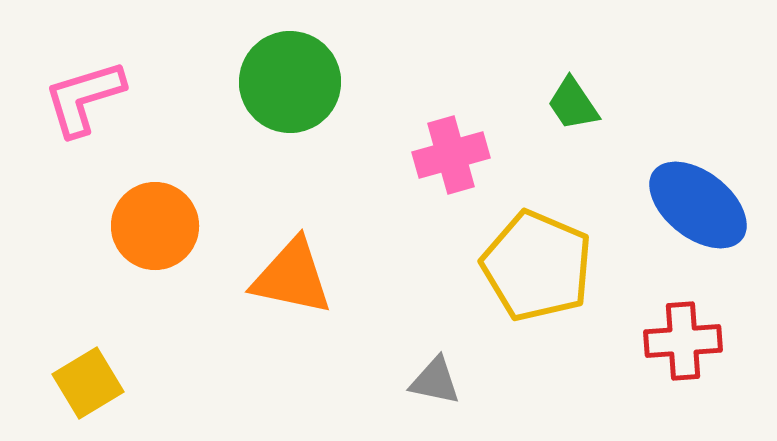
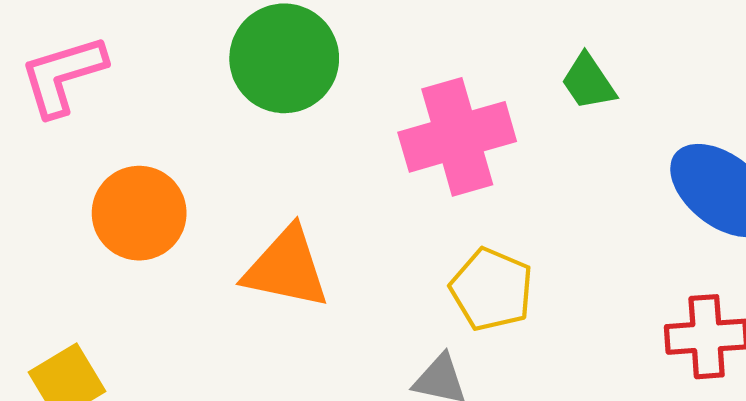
pink cross: (451, 155) -> (457, 137), size x1.4
yellow pentagon: (537, 266) -> (492, 289), moved, size x0.7

